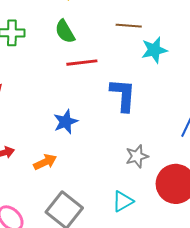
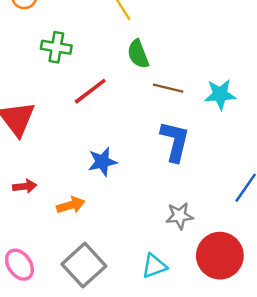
brown line: (129, 26) -> (168, 88), moved
green semicircle: (65, 32) -> (138, 54), moved
red line: (82, 63) -> (90, 91), moved, turned -40

